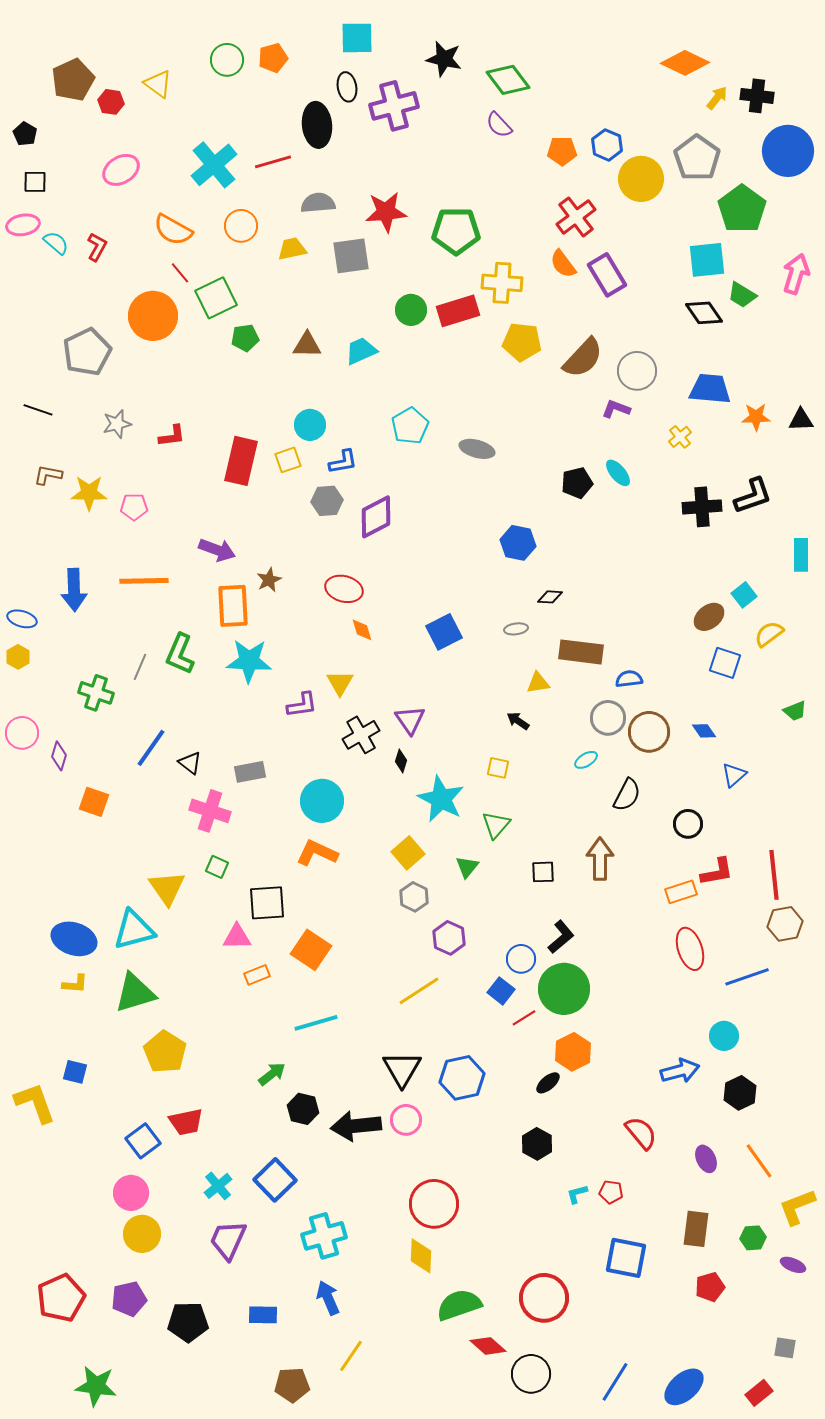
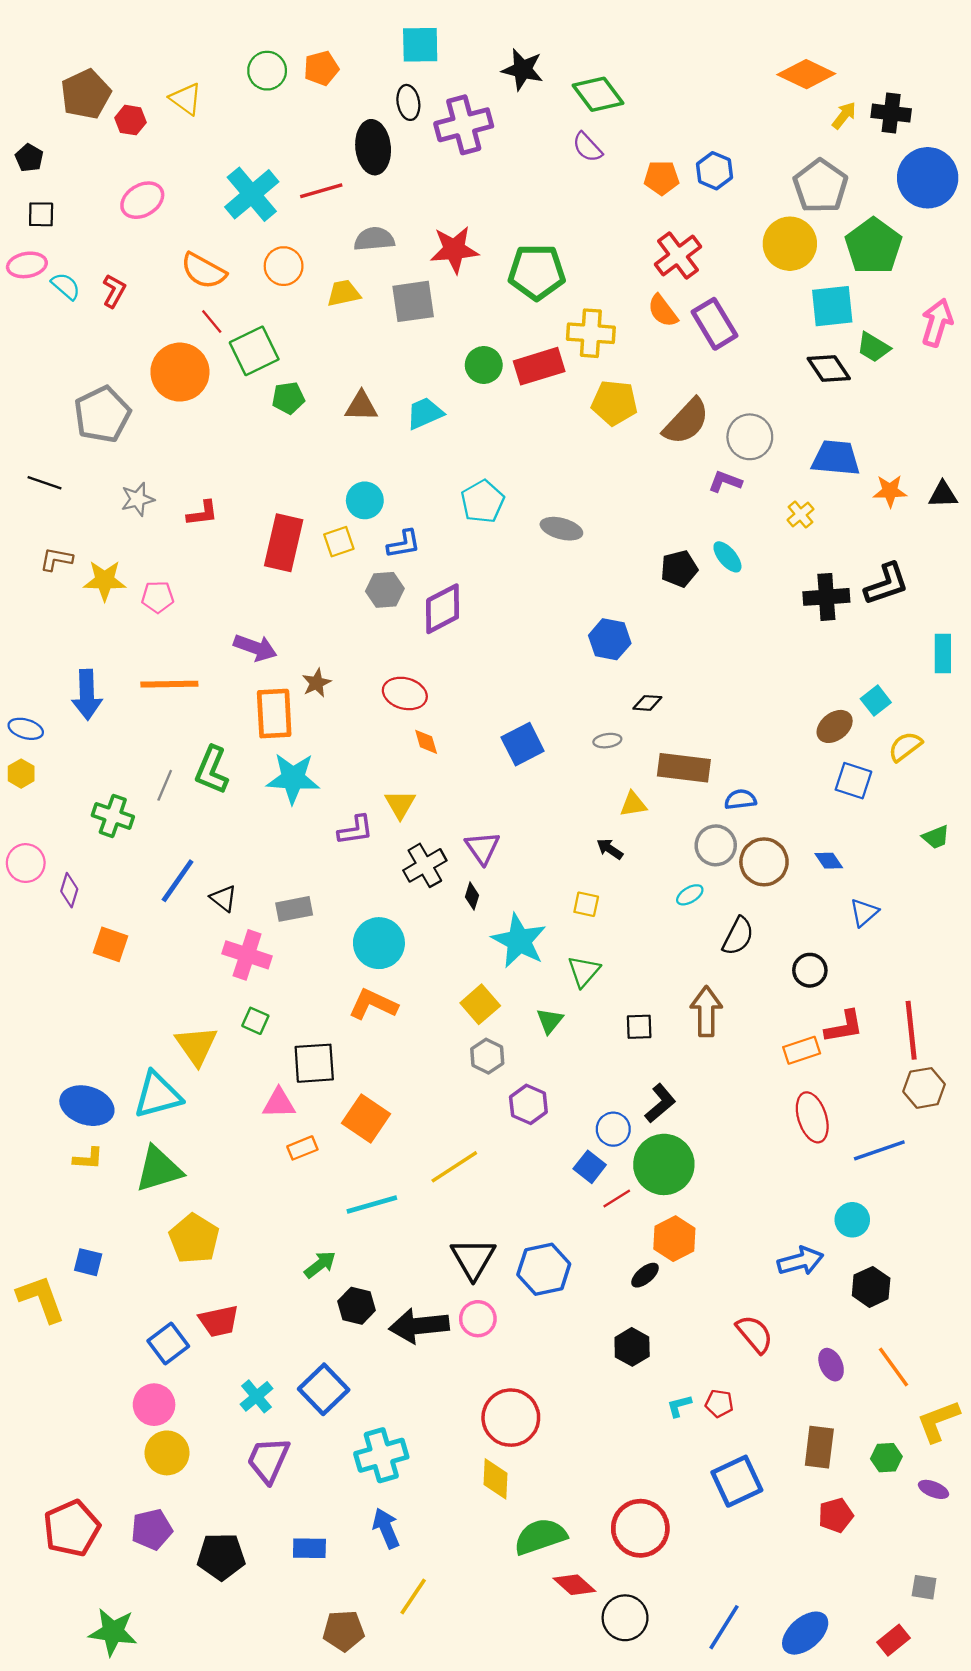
yellow circle: (641, 179) -> (790, 244), moved
yellow line: (419, 991) -> (454, 1167), moved
blue square: (626, 1258) -> (737, 1481), turned -36

